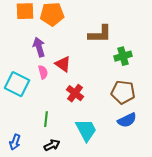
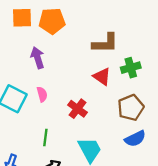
red triangle: (63, 64) -> (102, 77), moved
pink semicircle: (43, 72) -> (42, 94), moved
brown pentagon: (123, 92) -> (131, 108), turned -30

